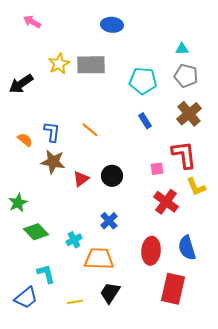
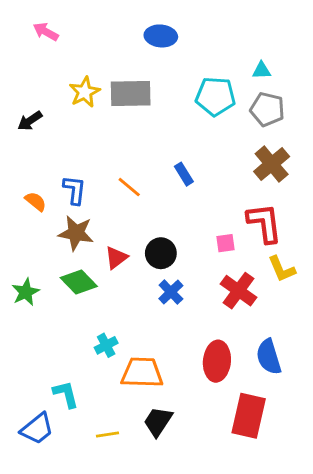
cyan pentagon: (143, 81) -> (215, 96), moved
black arrow: (21, 84) -> (30, 121), size x0.7
blue rectangle: (145, 121) -> (184, 174), moved
blue cross: (109, 221) -> (171, 292), moved
green diamond: (36, 232) -> (79, 282), moved

